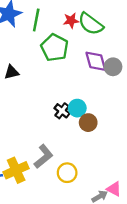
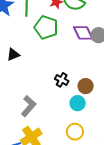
cyan circle: (77, 108) -> (78, 103), moved
gray L-shape: (43, 156) -> (29, 106), moved

